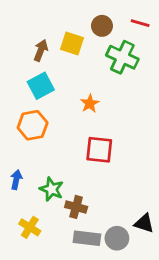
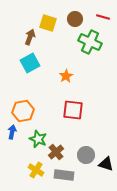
yellow square: (72, 44) -> (48, 23), moved
orange hexagon: (33, 125) -> (23, 111), moved
brown cross: (76, 207) -> (56, 152), turned 35
yellow cross: (30, 227) -> (36, 170), moved
gray circle: (117, 238) -> (86, 155), moved

